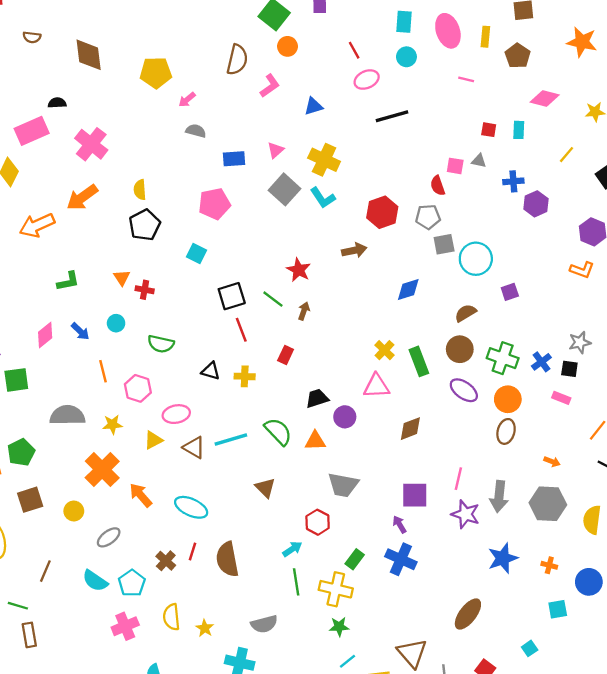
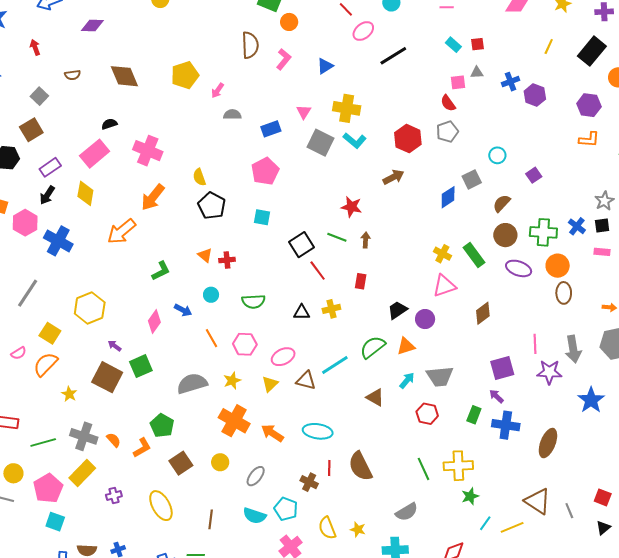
cyan rectangle: (519, 130) -> (453, 45), moved, turned -35
gray square: (444, 244) -> (472, 179), moved
cyan circle: (476, 259) -> (497, 155), size x0.6
green semicircle: (278, 432) -> (373, 347), turned -68
cyan arrow: (292, 549) -> (407, 380), moved
green rectangle: (355, 559) -> (474, 415), moved
brown ellipse: (468, 614) -> (548, 443), moved

